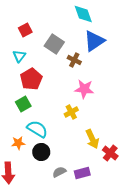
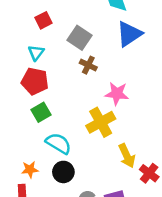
brown cross: (74, 60) -> (88, 65), moved
red pentagon: (31, 79) -> (35, 81), moved, turned -30
yellow cross: (71, 112) -> (101, 122), size x1.6
orange star: (18, 143) -> (30, 169), moved

